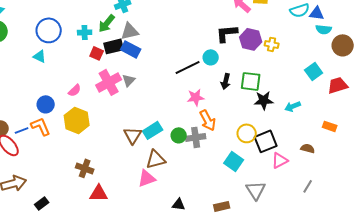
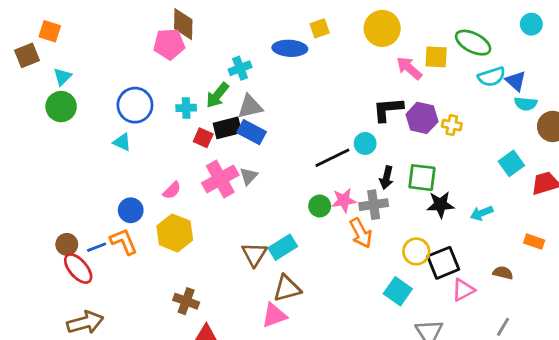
blue triangle: (317, 13) -> (516, 81), turned 35
green circle: (179, 135) -> (320, 206), moved
gray cross: (196, 137) -> (374, 205), moved

